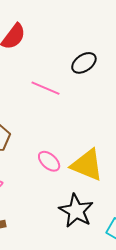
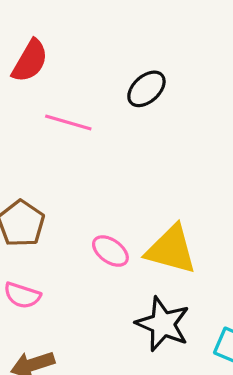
pink line: (45, 88) -> (68, 123), moved

